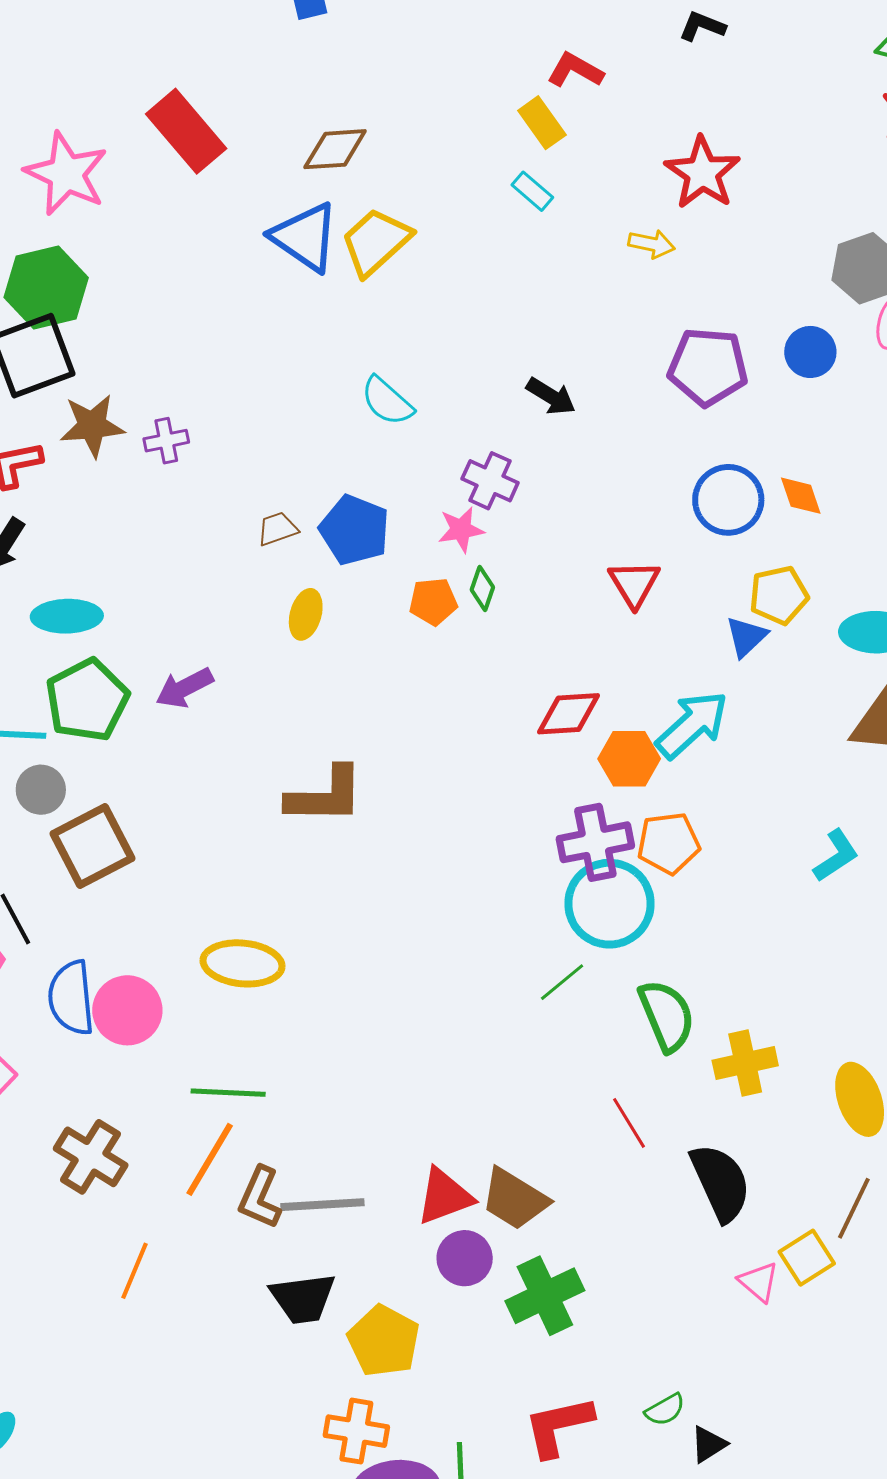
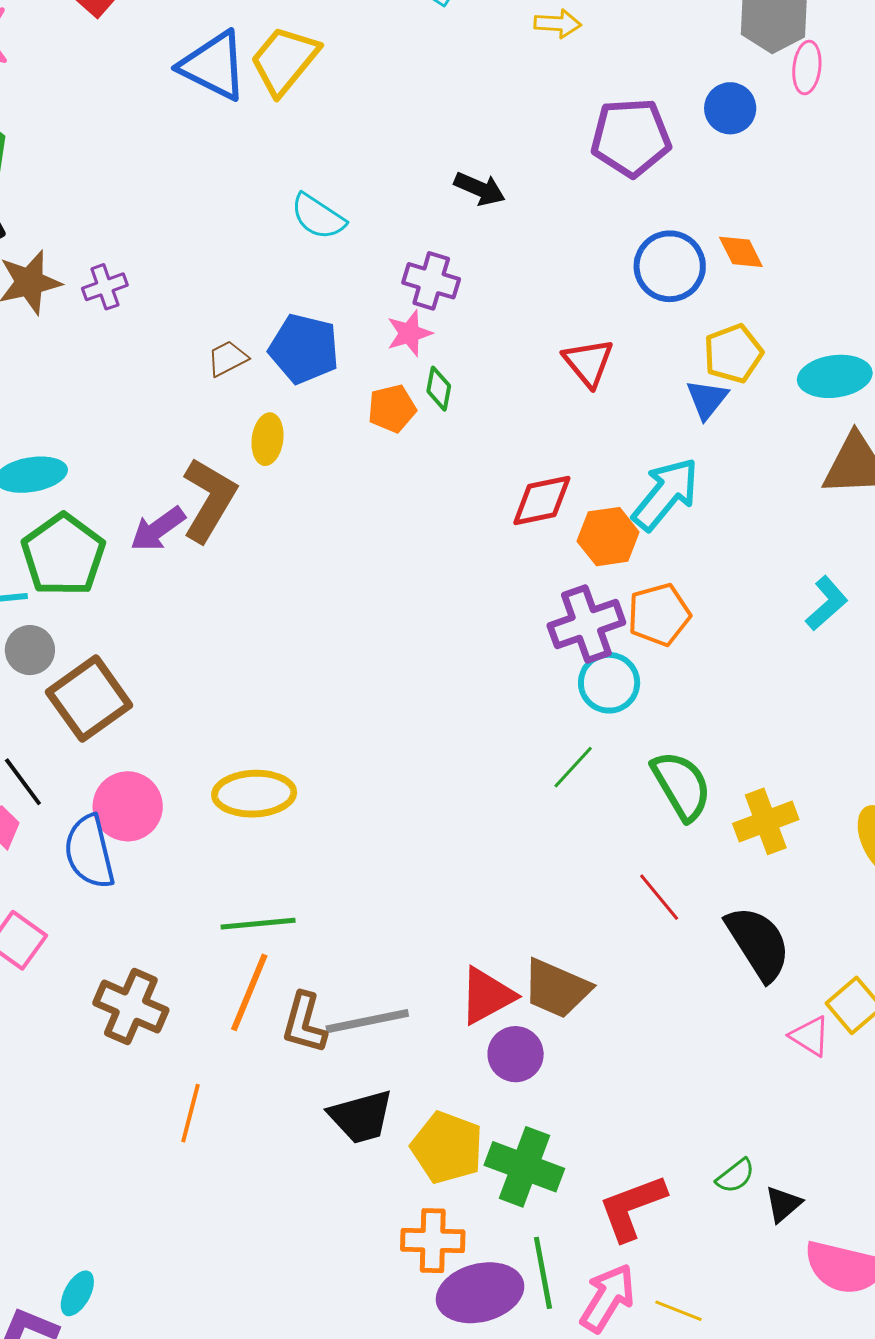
brown L-shape: (325, 796) -> (209, 500), moved, turned -52
cyan circle: (609, 904) -> (609, 683), size x0.7
pink circle: (127, 1010) -> (128, 806), moved
green cross: (545, 1296) -> (524, 1167), moved, turned -36

